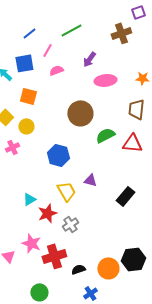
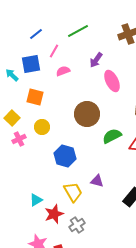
pink ellipse: (105, 80) -> (112, 81), turned 70
yellow circle: (26, 126) -> (42, 127), moved
pink cross: (12, 147) -> (19, 139), moved

